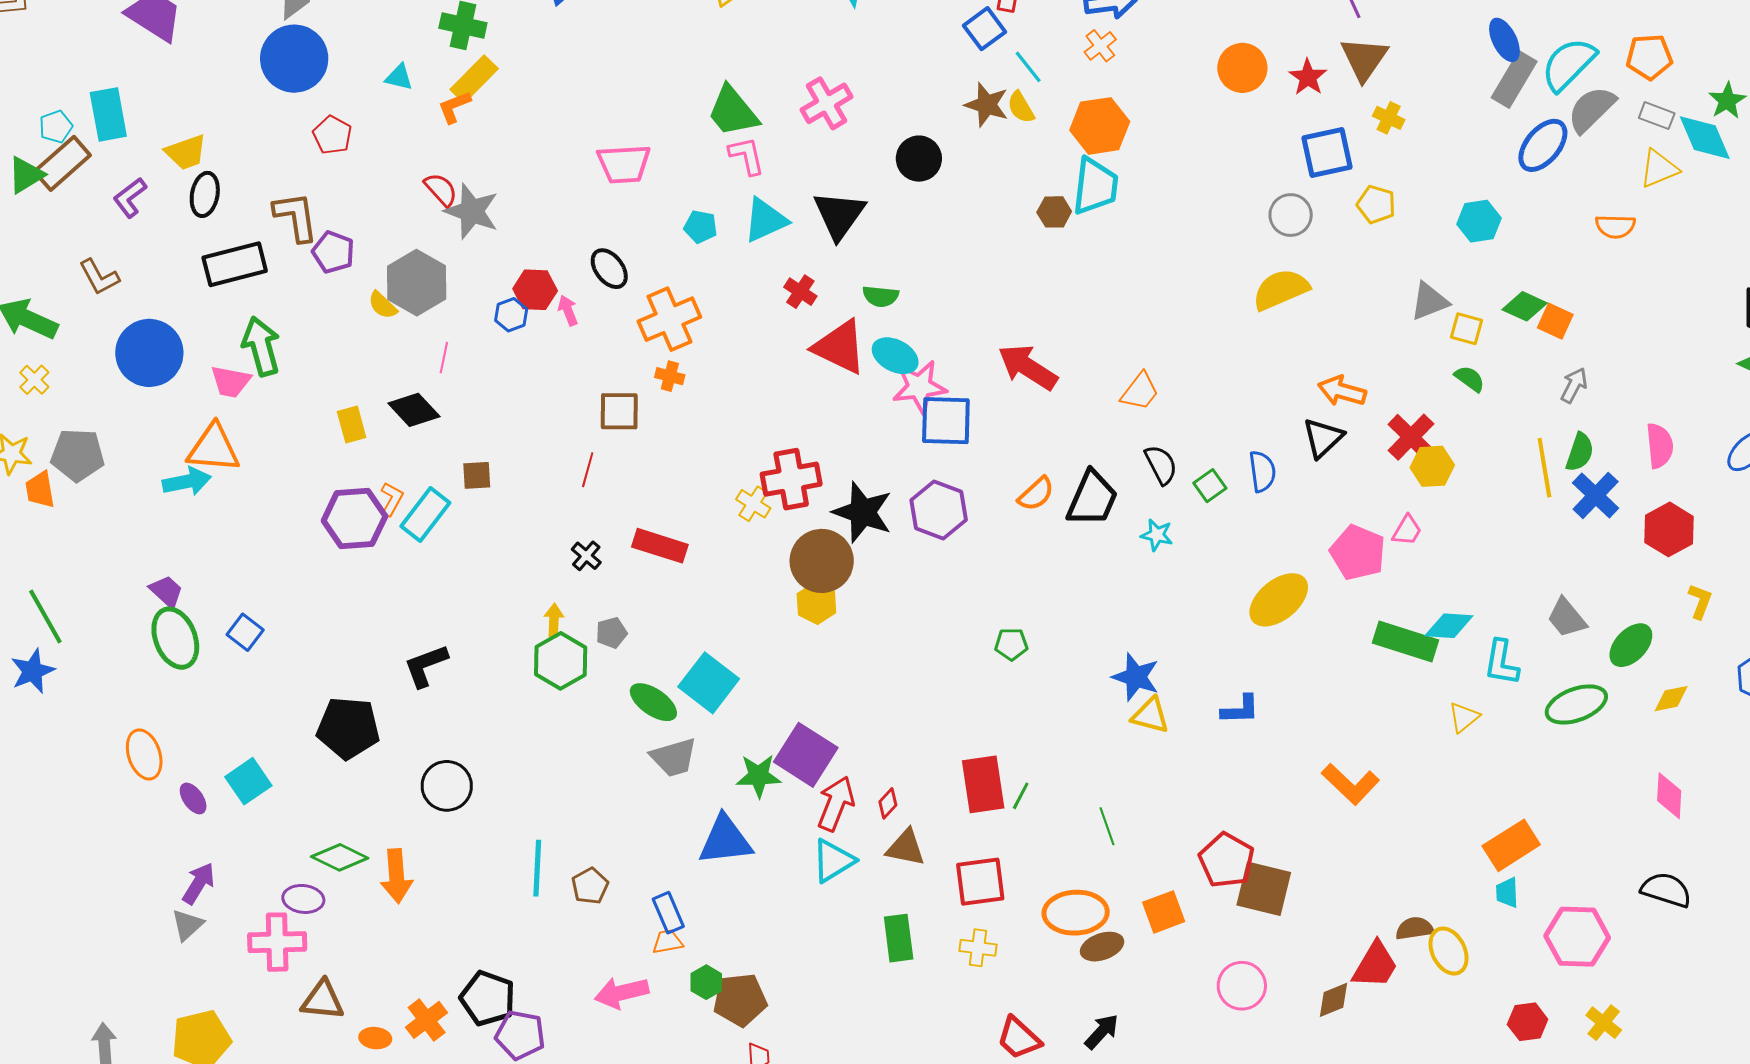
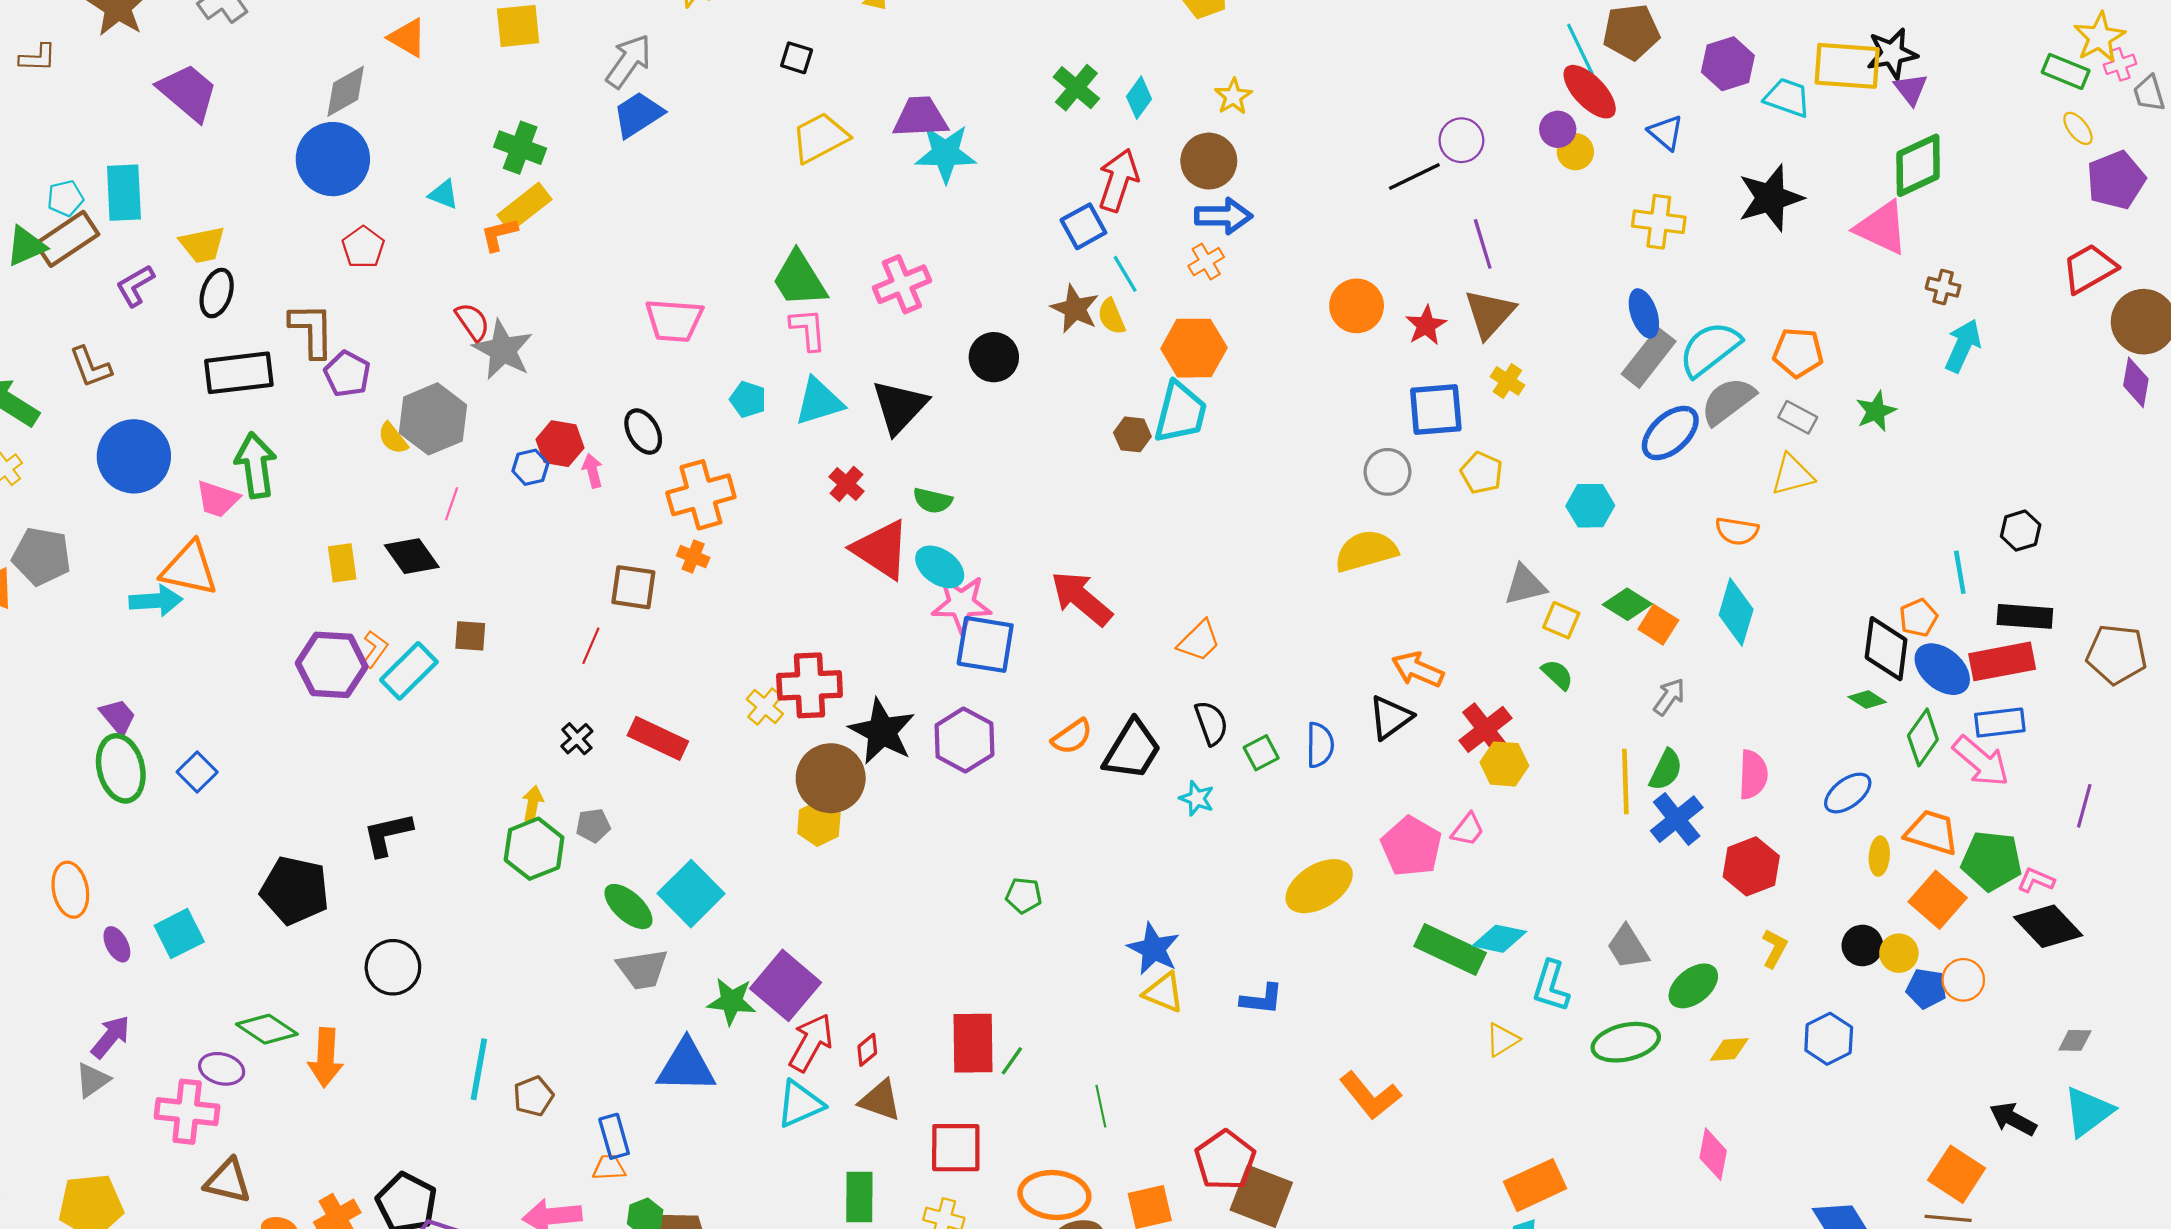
cyan diamond: (1705, 138) -> (1736, 612), moved, turned 32

